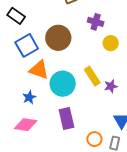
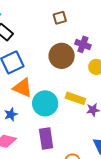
brown circle: (58, 38) -> (62, 56), moved
yellow rectangle: (92, 76) -> (75, 98), turned -42

